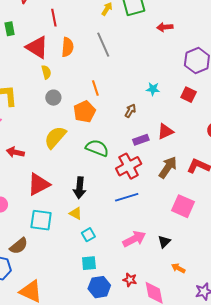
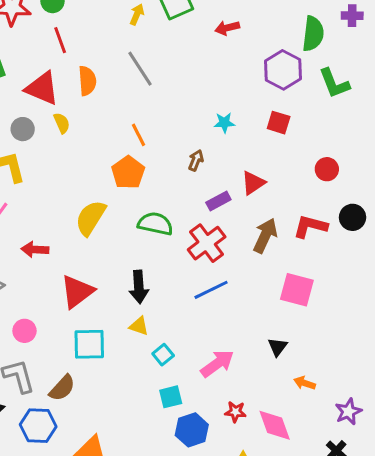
gray circle: (53, 98) -> (23, 129), moved
pink arrow: (134, 239) -> (217, 364), moved

